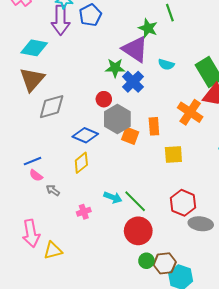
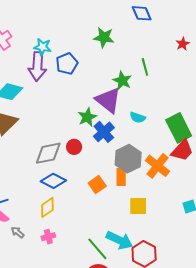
green star: (115, 68) -> (87, 117), turned -30
gray diamond: (52, 107) -> (48, 153), moved
gray hexagon: (117, 119) -> (128, 159), moved
orange square: (130, 136) -> (97, 185), turned 30
cyan arrow: (113, 197) -> (119, 240), moved, size x1.5
pink cross: (84, 212) -> (48, 237), moved

